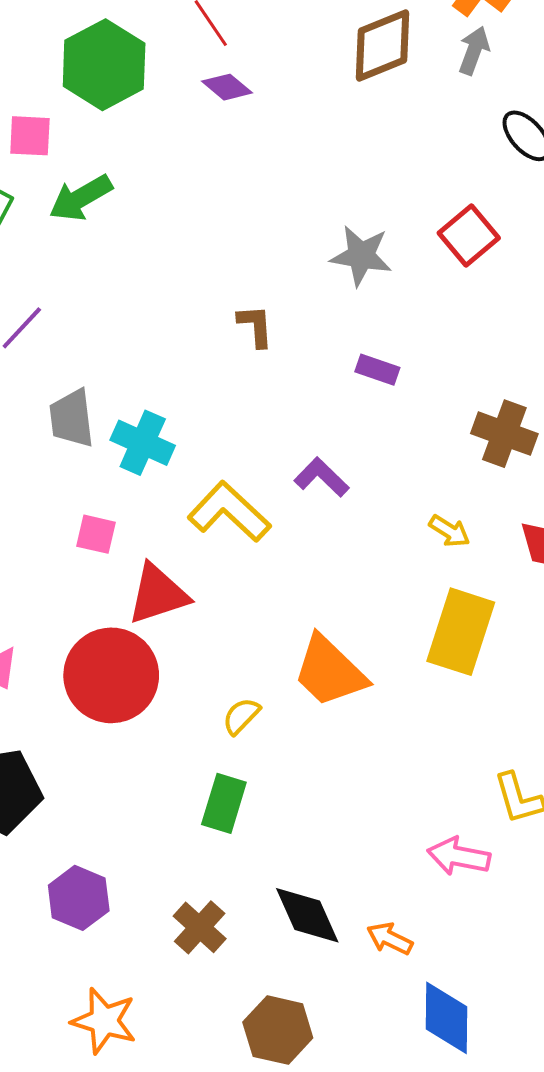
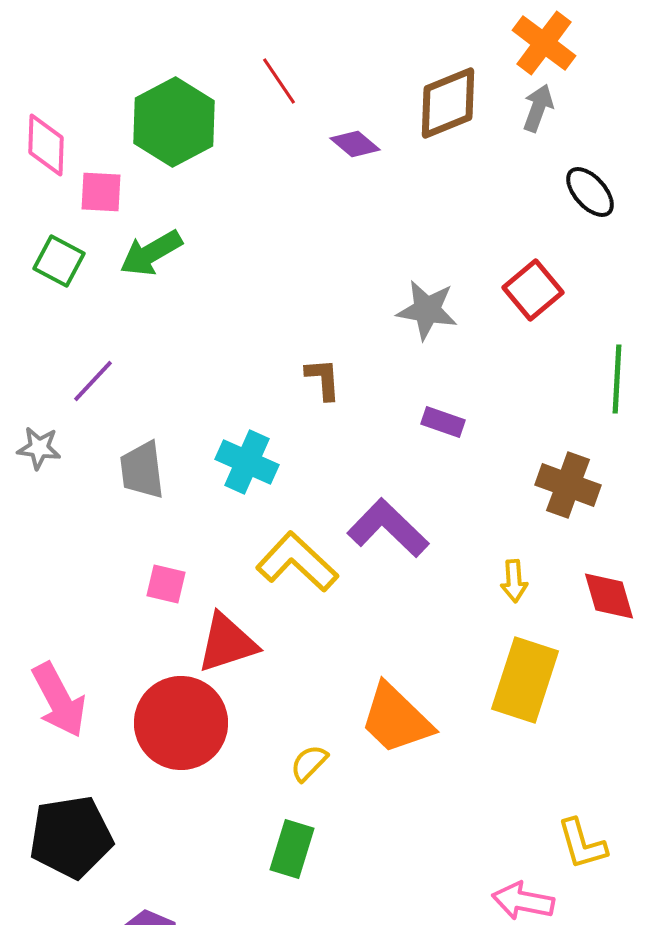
purple diamond: (227, 87) -> (355, 144), moved
cyan cross: (143, 443) -> (247, 462), moved
purple L-shape: (322, 477) -> (388, 528), size x1.5
yellow arrow: (450, 531) -> (514, 581), turned 54

